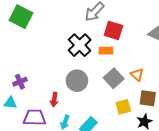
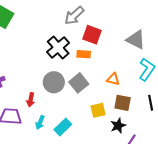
orange triangle: (137, 75) -> (113, 79), turned -32
gray square: (114, 78) -> (79, 83), moved

